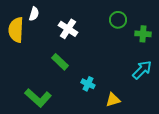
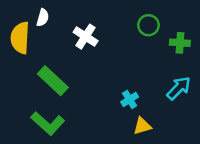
green rectangle: (60, 62) -> (53, 81), moved, size x1.4
cyan cross: (88, 84) -> (130, 99), moved, turned 32

